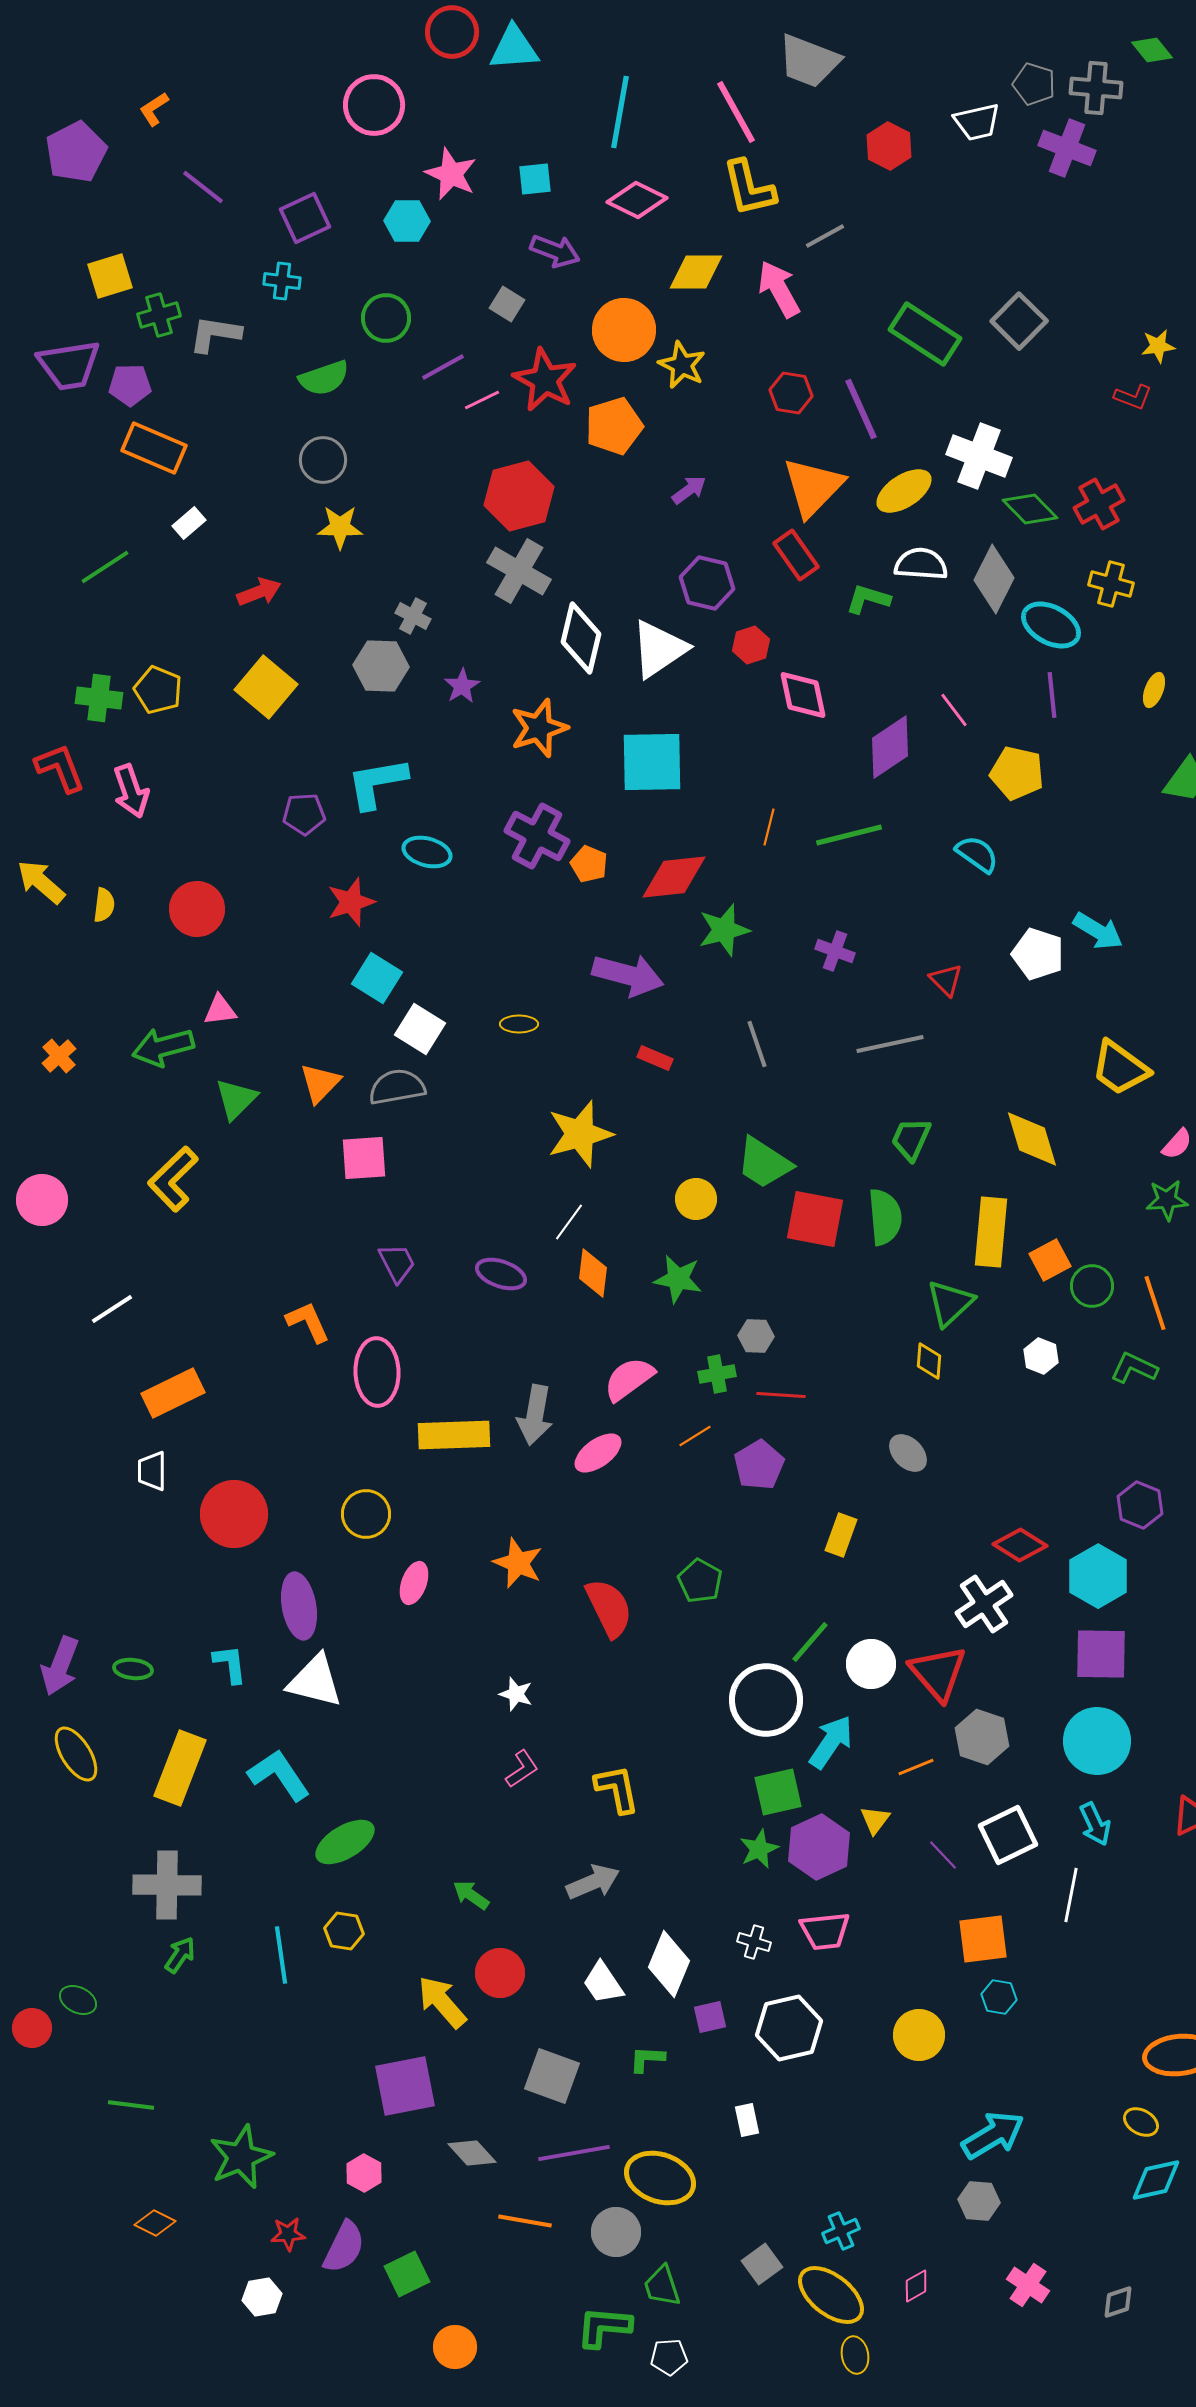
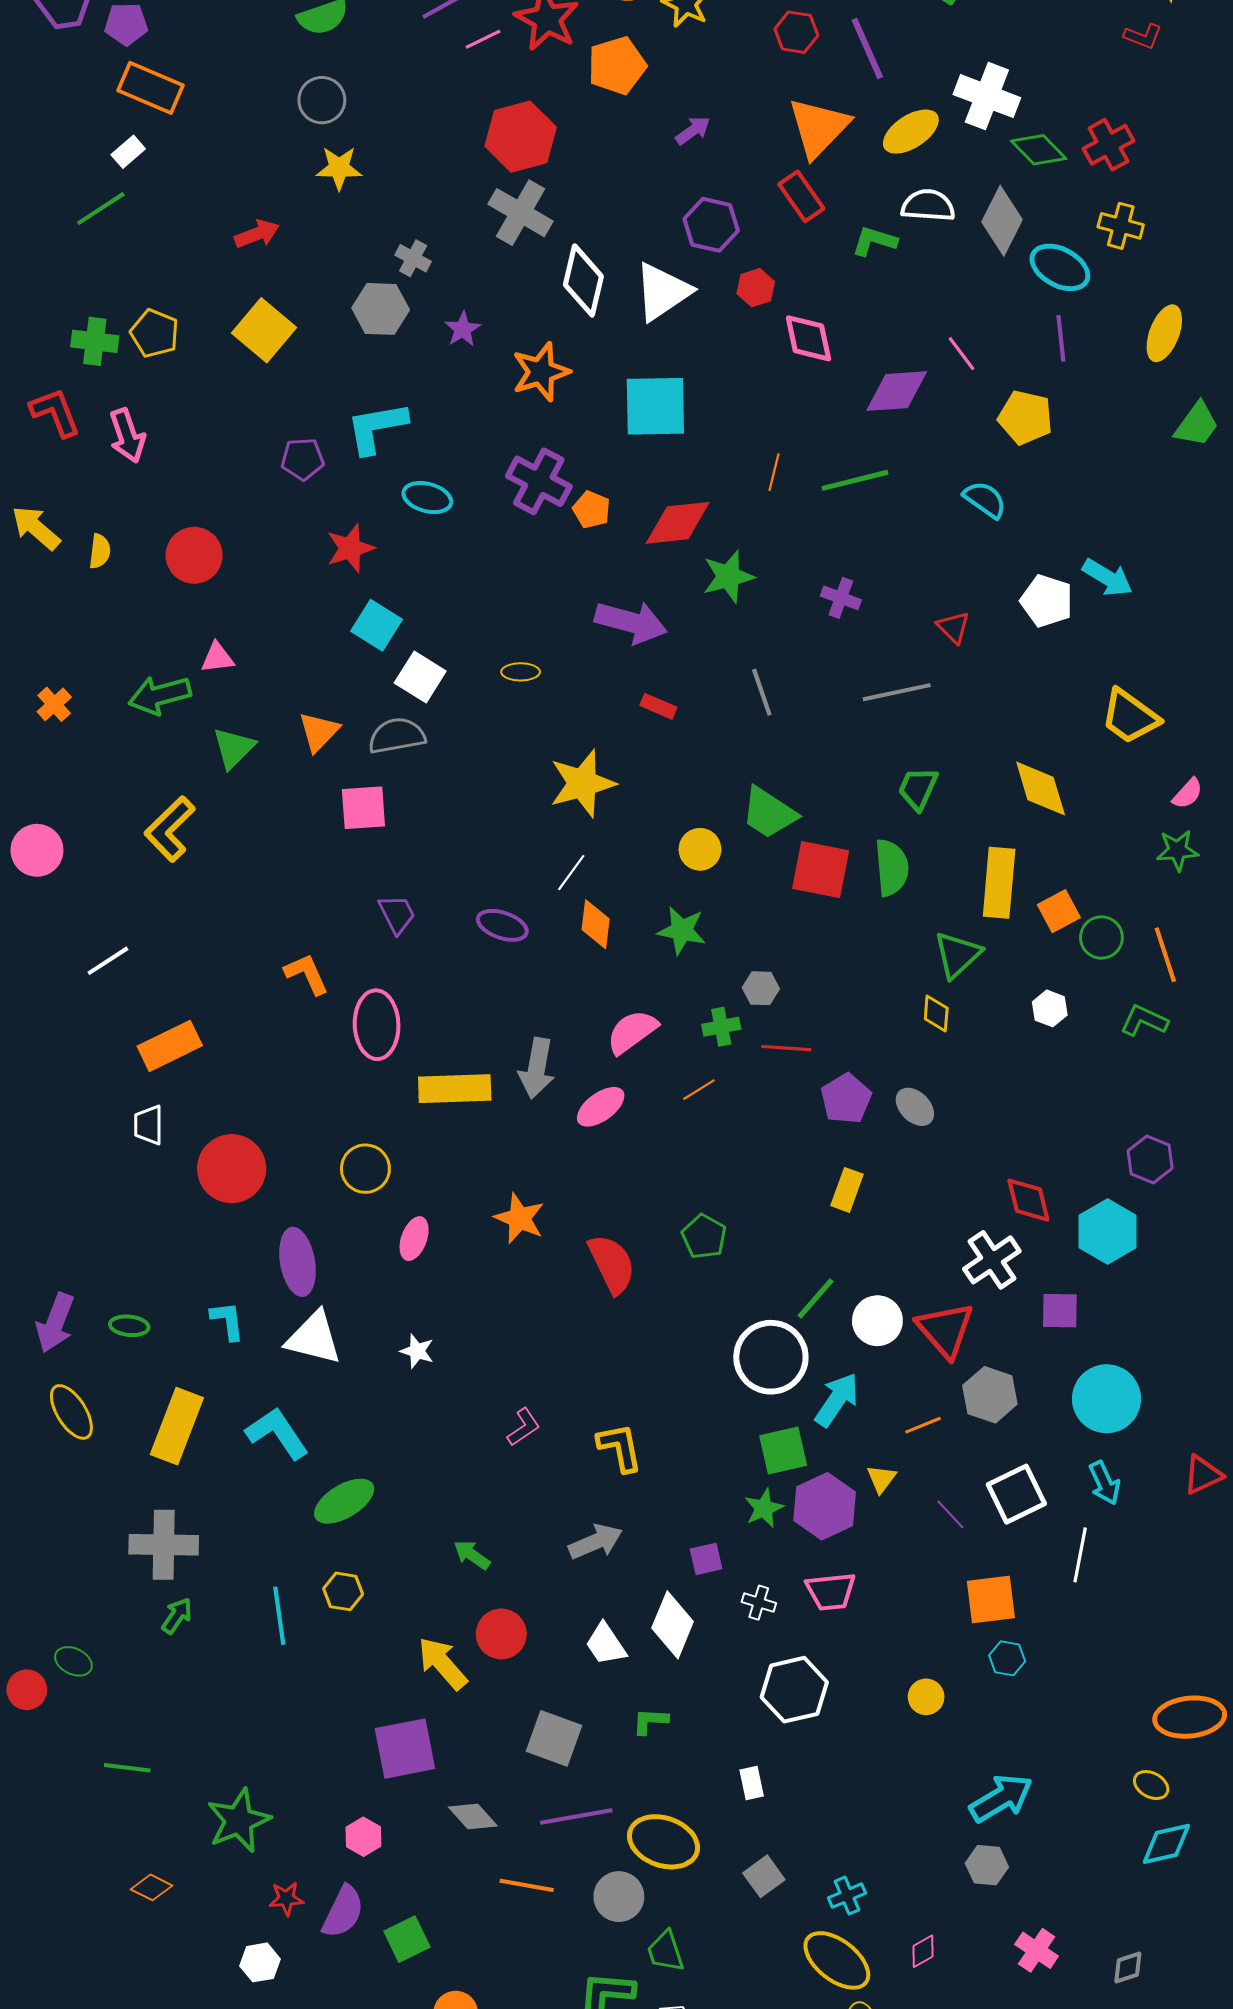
white rectangle: (189, 523) -> (128, 152), moved
yellow ellipse: (1154, 690) -> (1164, 333), size x1.6
purple diamond: (890, 747) -> (897, 391), turned 30
purple pentagon: (759, 1465) -> (846, 1099), moved
red diamond: (1020, 1545) -> (1028, 1200), turned 44
purple square: (1101, 1654) -> (1060, 1311), moved, size x0.7
white star: (516, 1694) -> (417, 1351), moved
purple square: (710, 2017) -> (706, 1559), moved
yellow circle: (919, 2035) -> (926, 1697), size x0.7
gray square: (762, 2264) -> (764, 1876), moved

